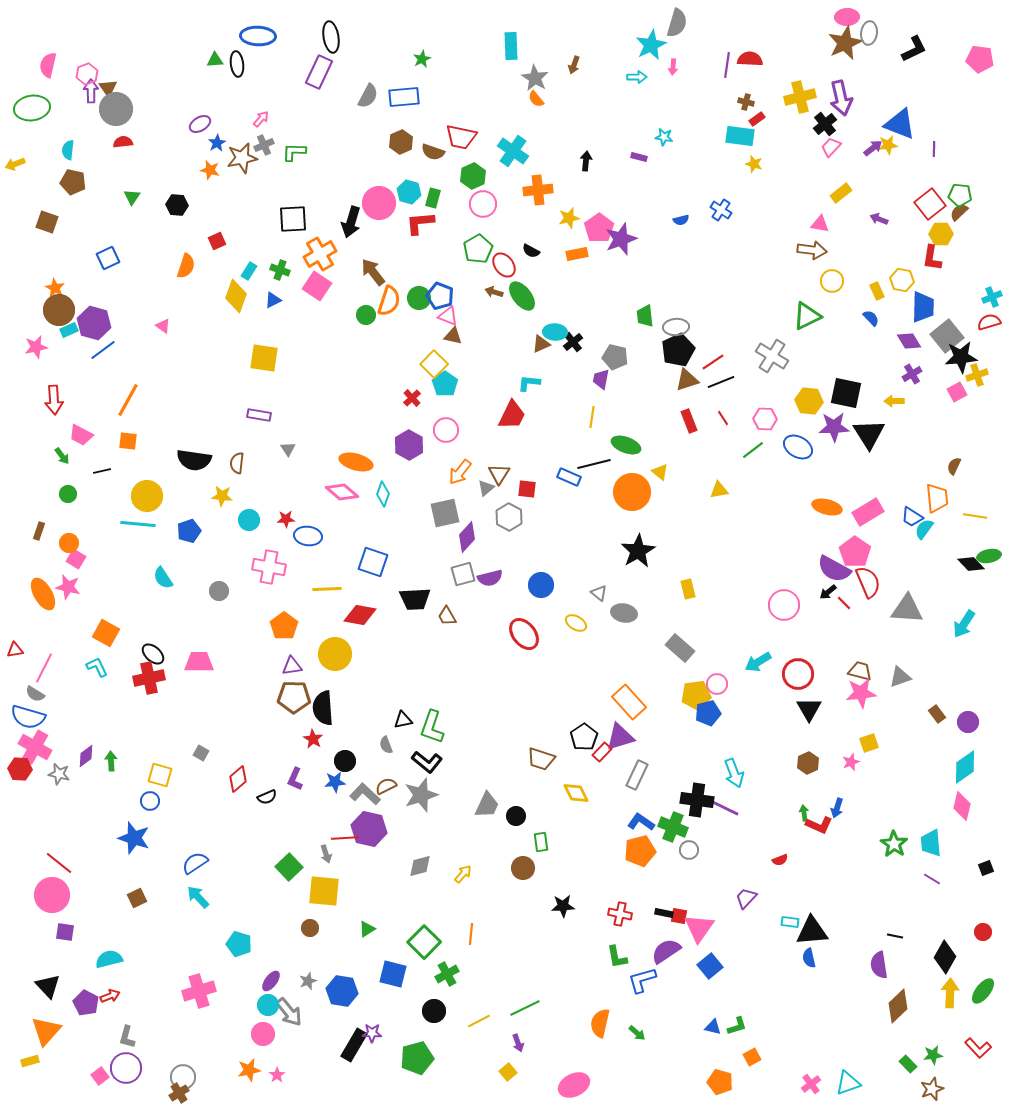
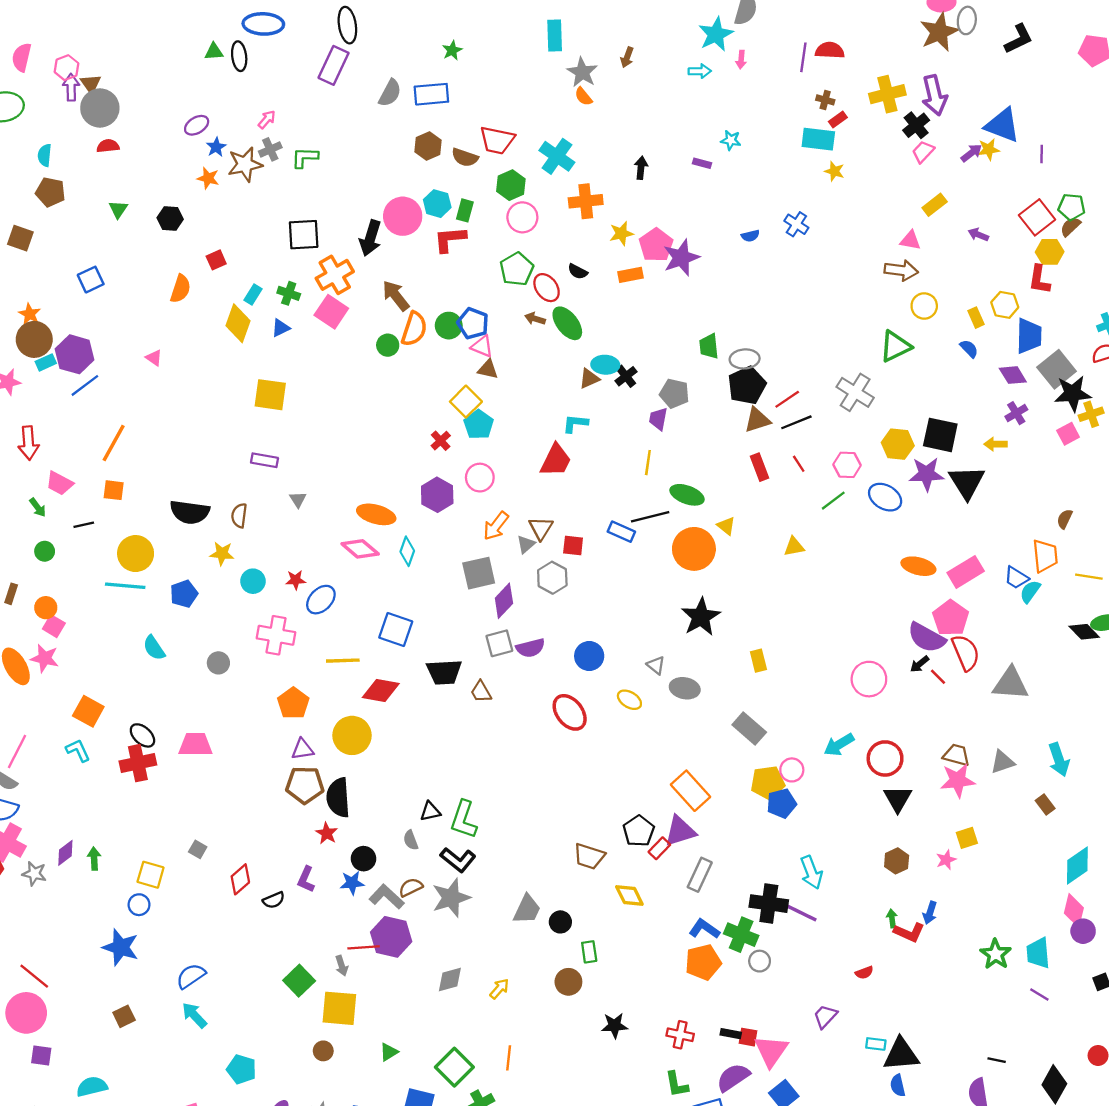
blue ellipse: (308, 536) -> (321, 600), turned -52
cyan arrow: (964, 624) -> (1059, 760), moved, turned -52
purple circle: (968, 722) -> (1083, 931), moved

